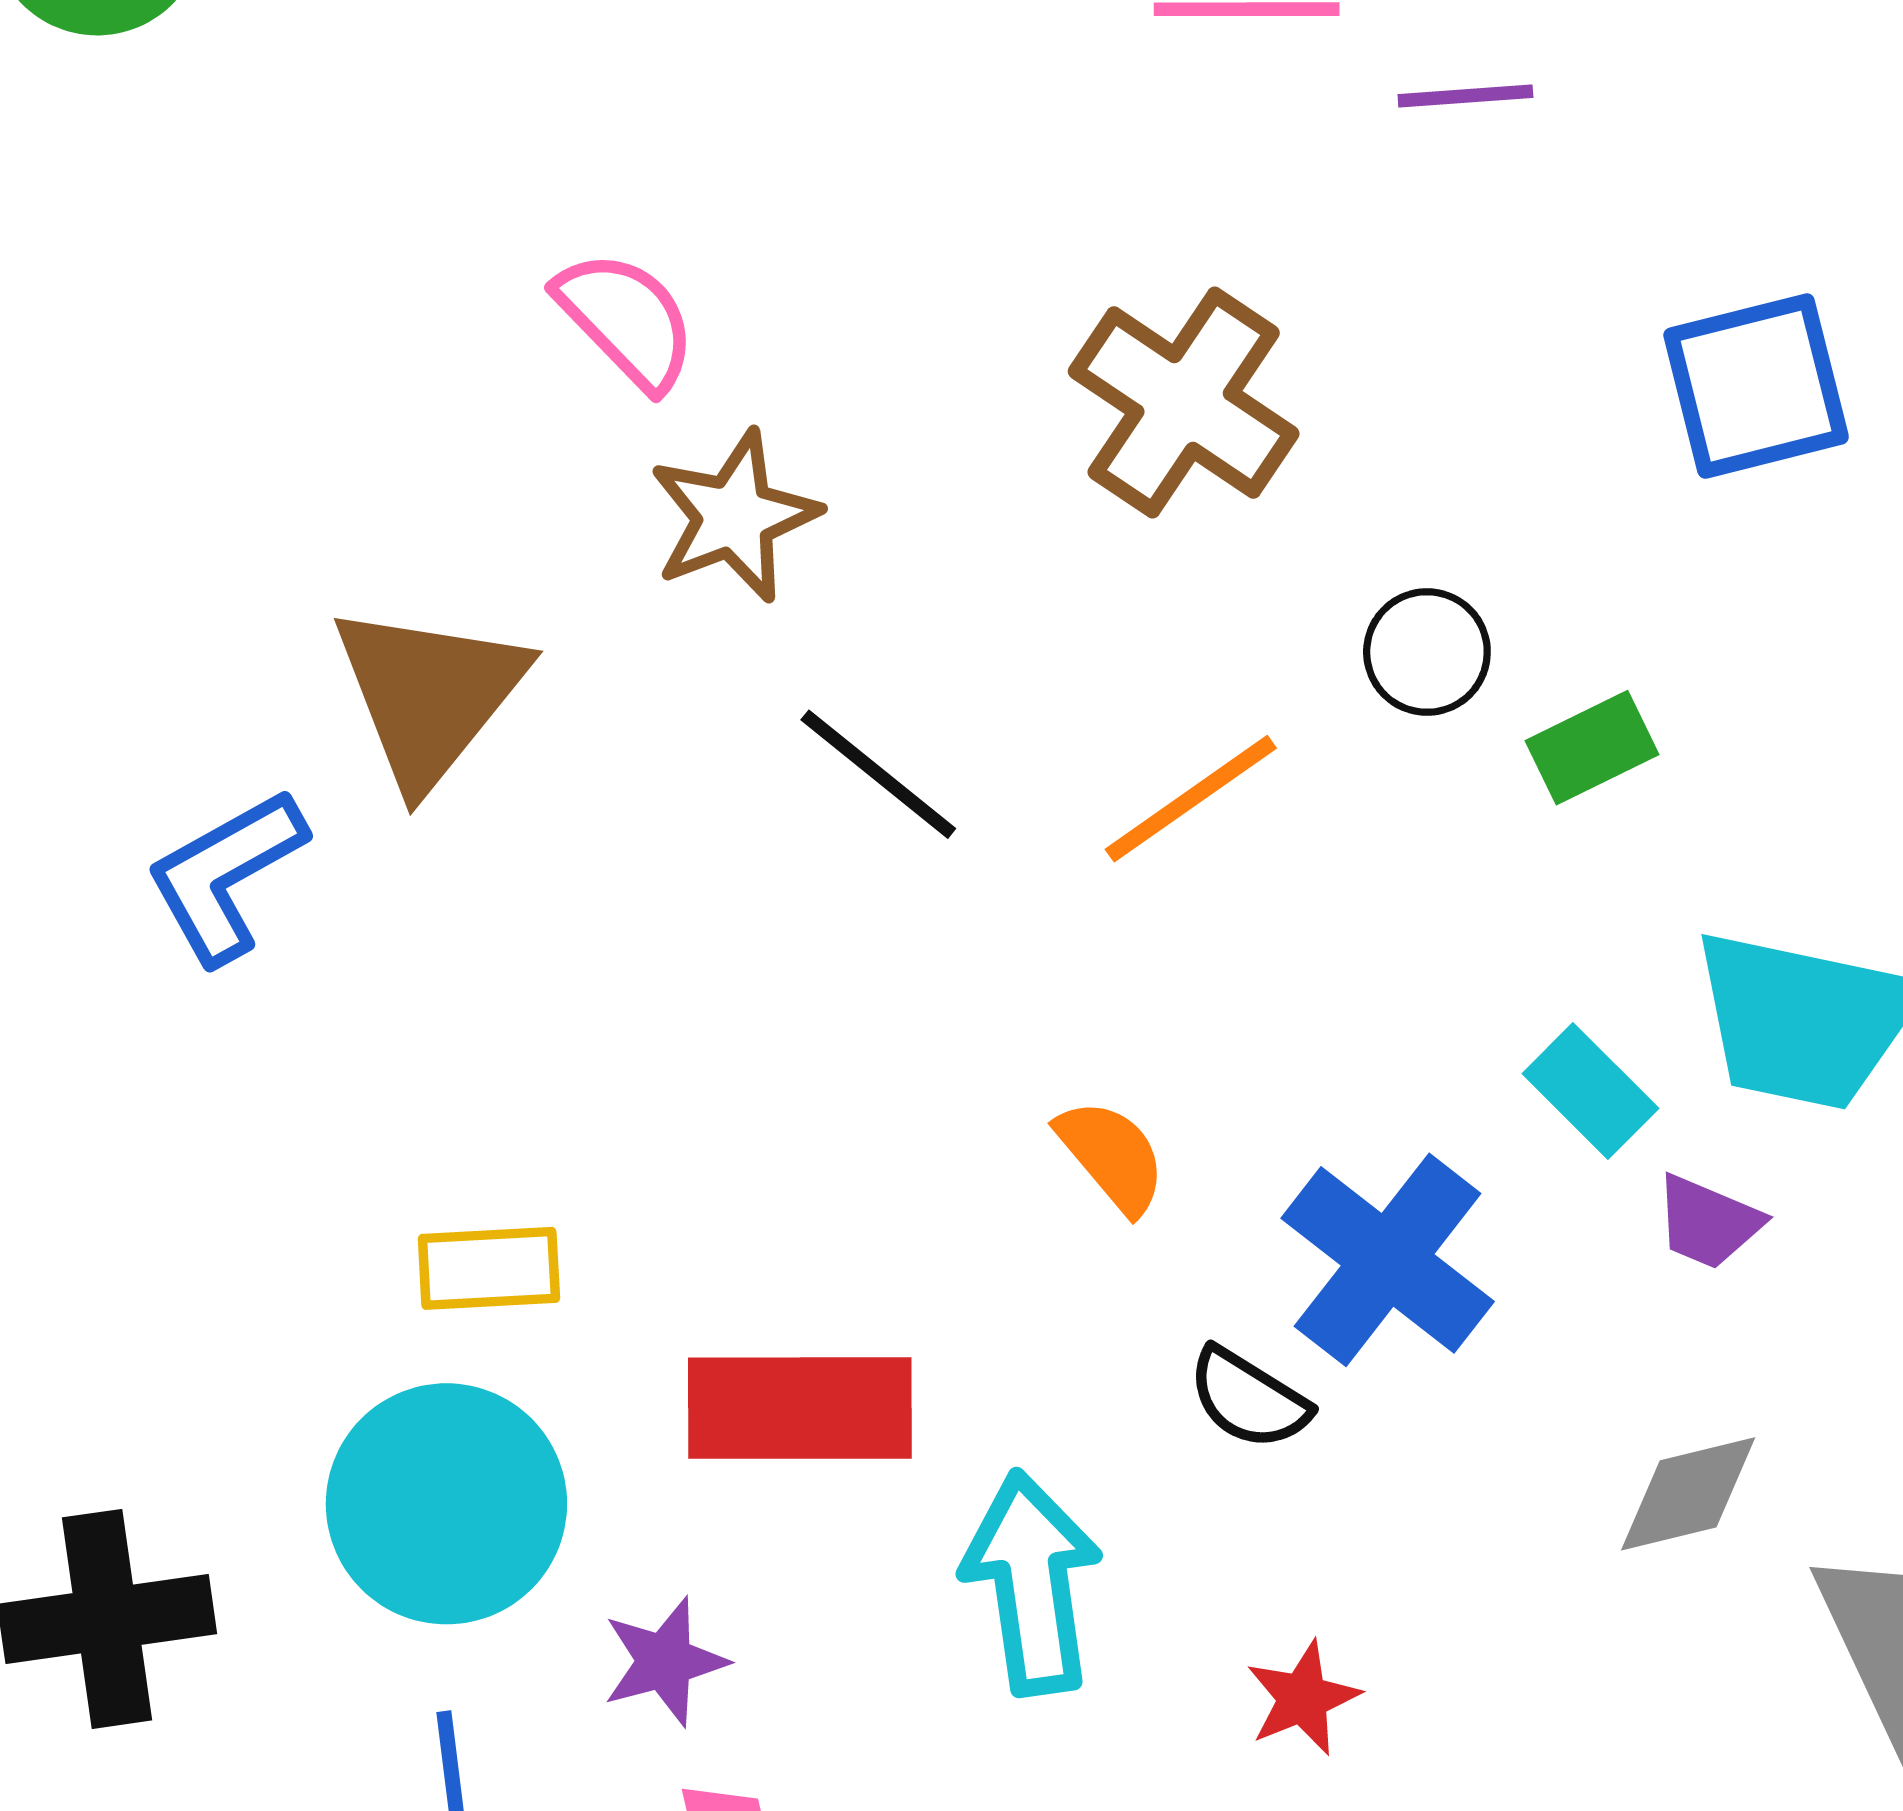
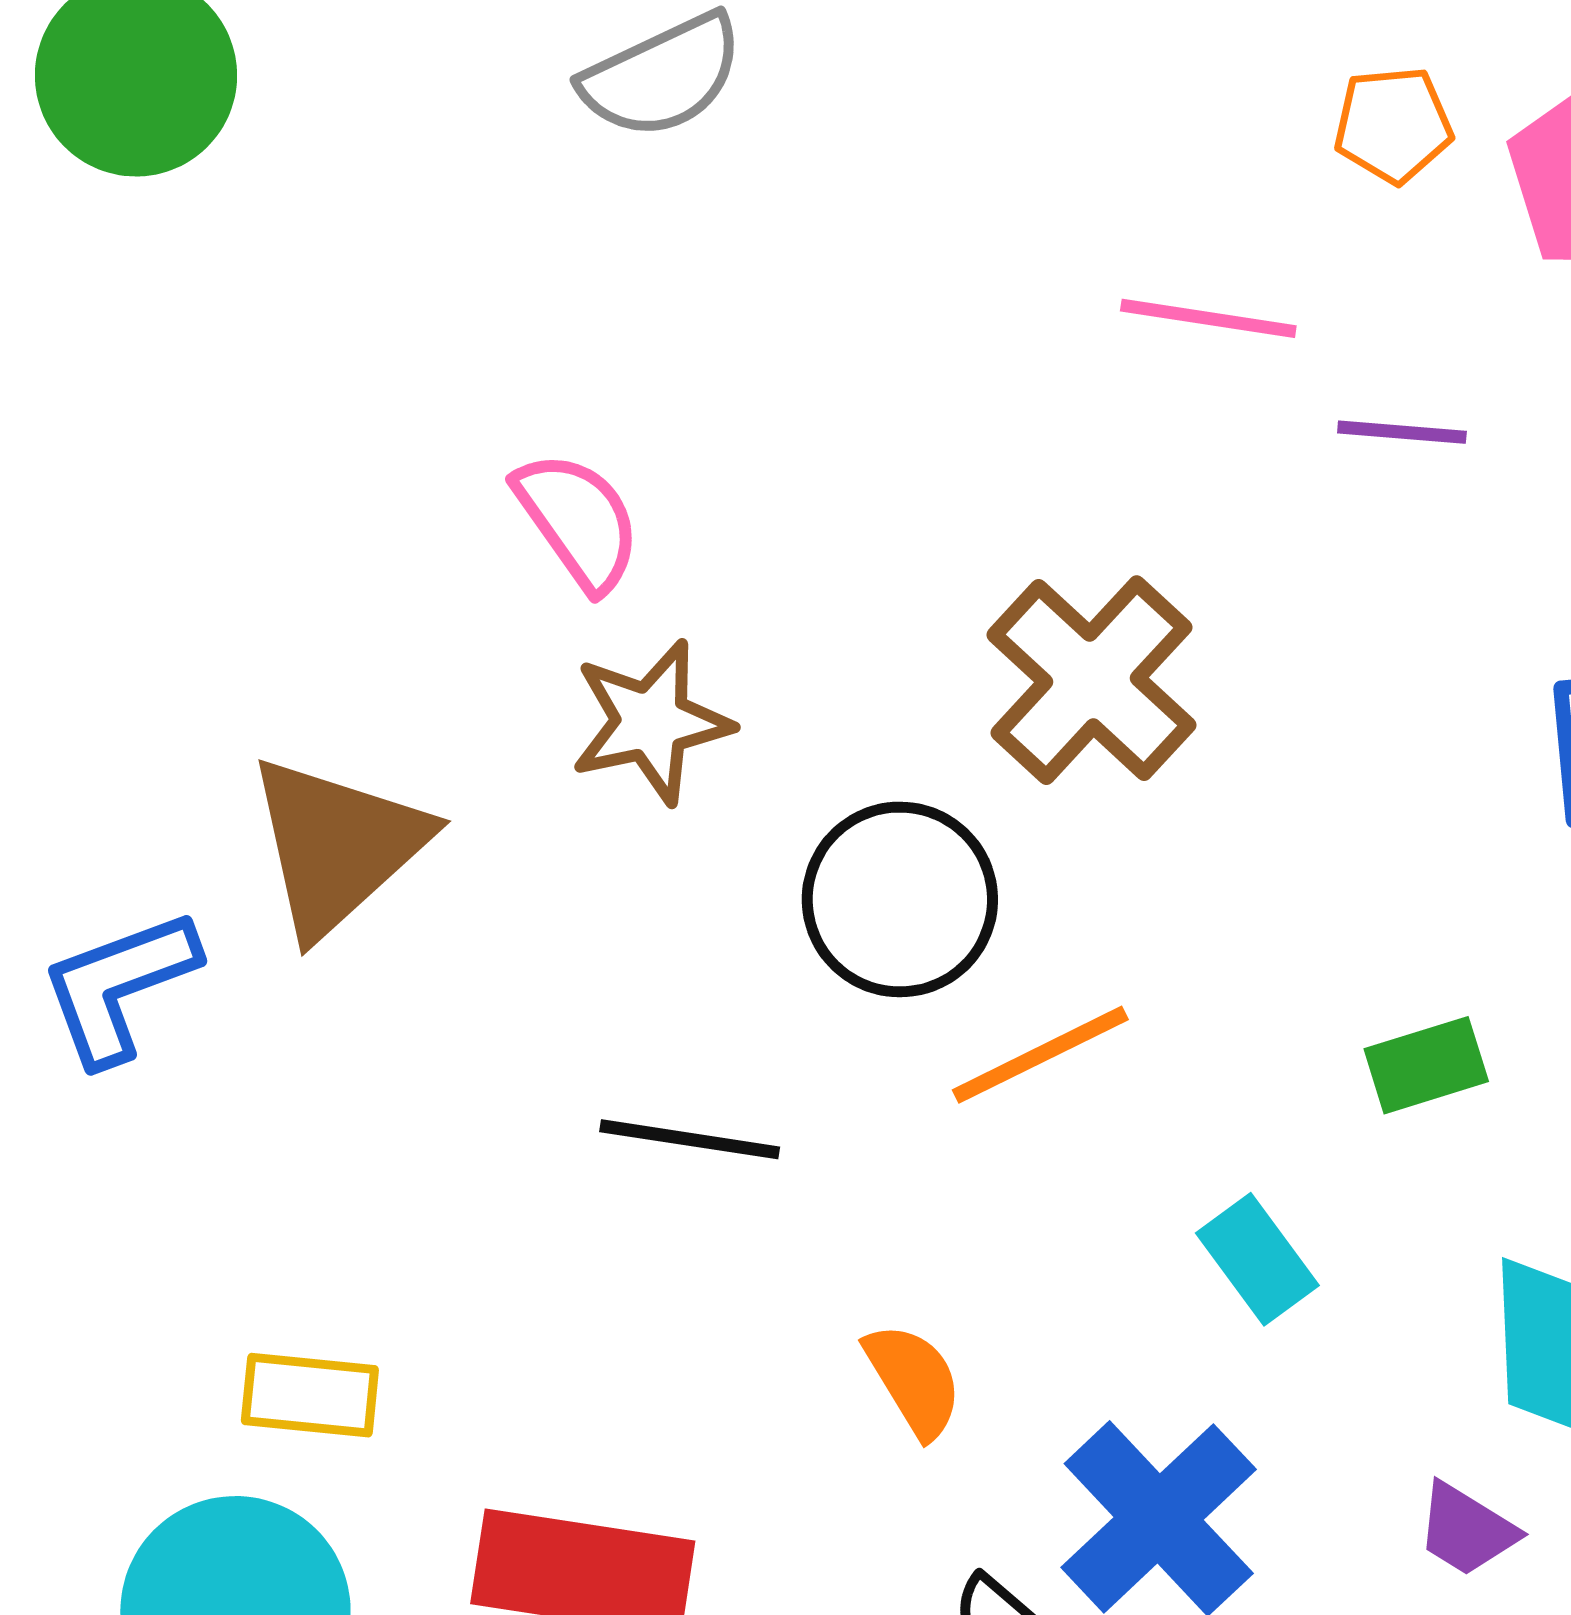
black circle: (1427, 652) -> (900, 899), moved, size x1.6
black line: (878, 774) -> (690, 1139), moved, turned -39
cyan rectangle: (1590, 1091) -> (1257, 1259), moved

